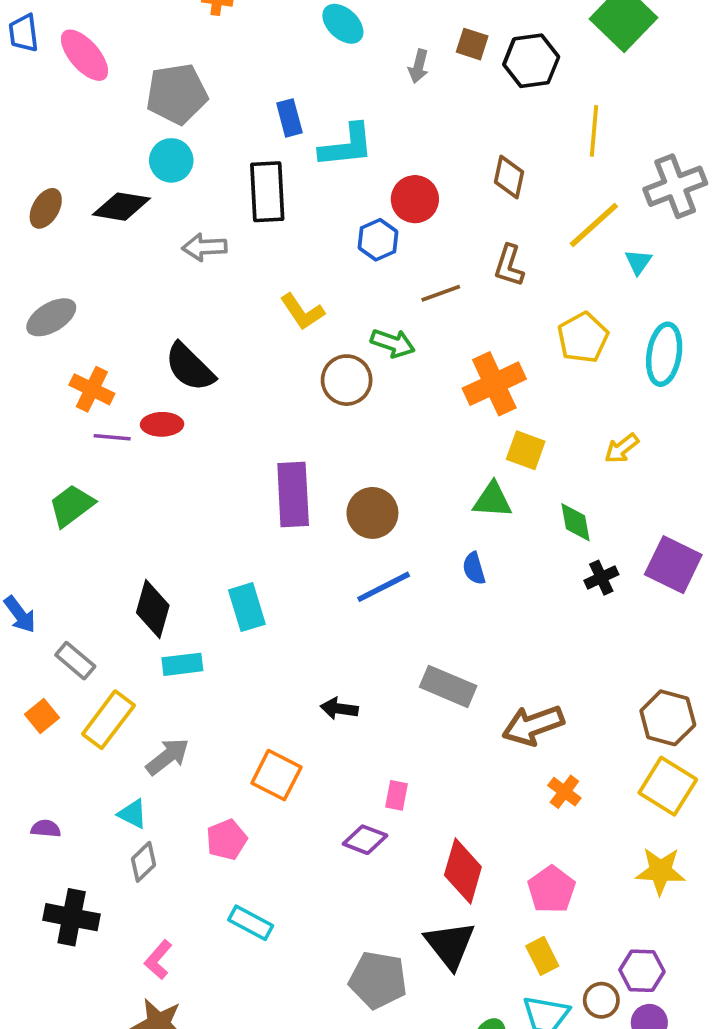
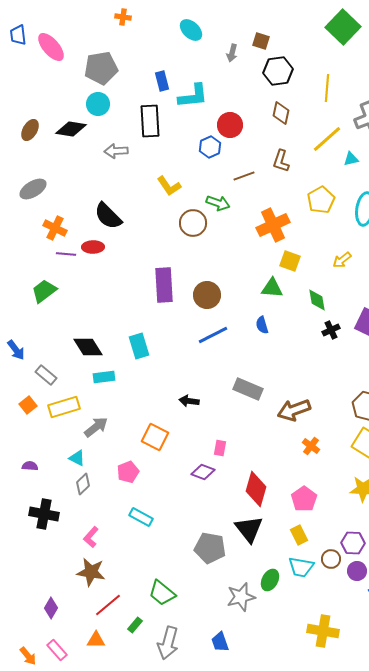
black hexagon: (531, 61) -> (278, 71), moved
cyan triangle: (638, 262) -> (351, 159), turned 42
black diamond: (153, 609) -> (88, 347), turned -48
yellow rectangle: (108, 720) -> (64, 407), turned 36

